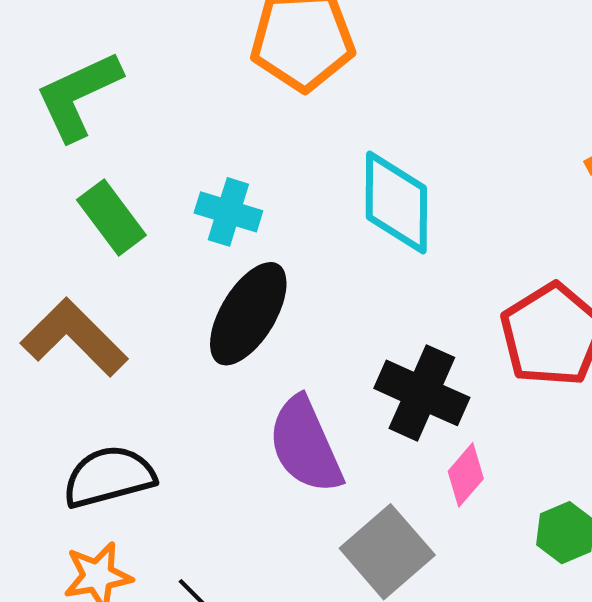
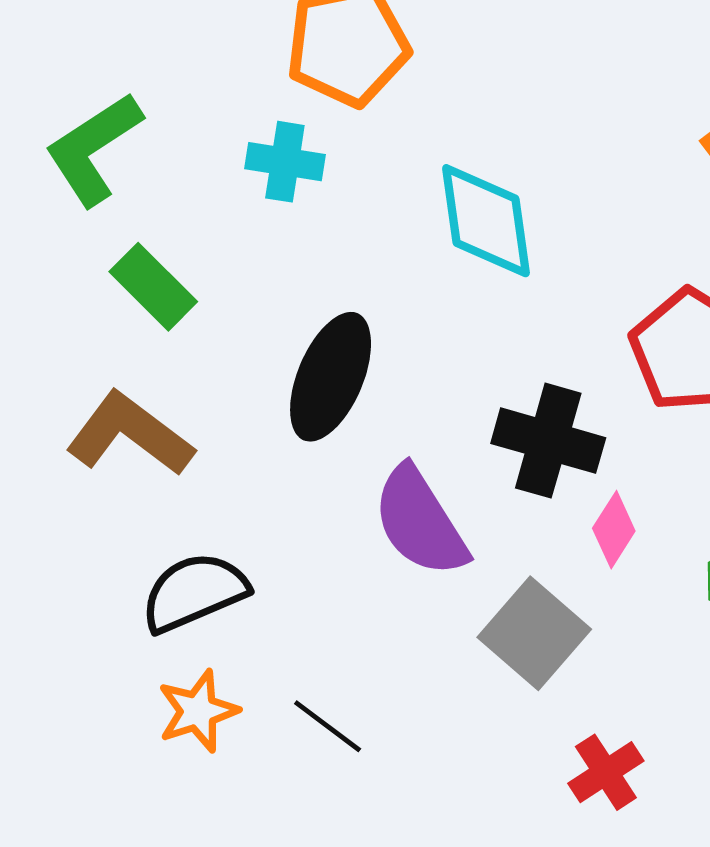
cyan cross: (228, 212) -> (285, 162), moved

